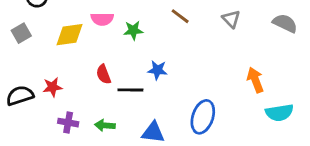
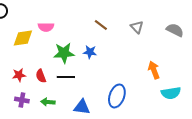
green star: (133, 30) -> (64, 53), moved, size x1.5
blue star: (157, 70) -> (90, 52), moved
red semicircle: (104, 74) -> (41, 76), moved
red star: (52, 87) -> (19, 75), moved

